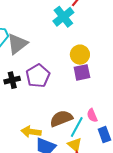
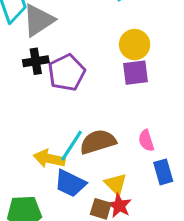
black cross: (12, 80) -> (36, 61), moved
cyan line: (77, 127) -> (72, 146), moved

